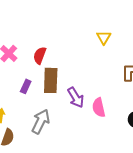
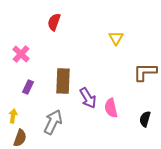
red semicircle: (40, 55) -> (54, 22), moved
purple rectangle: (26, 86) -> (28, 87), moved

